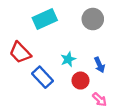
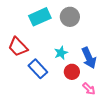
gray circle: (93, 19) -> (70, 17), moved
blue arrow: (100, 65) -> (89, 58), size x1.5

